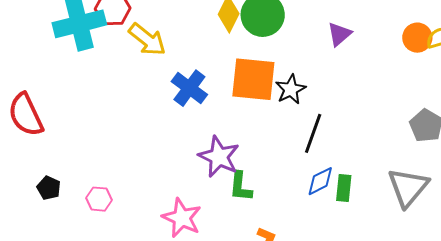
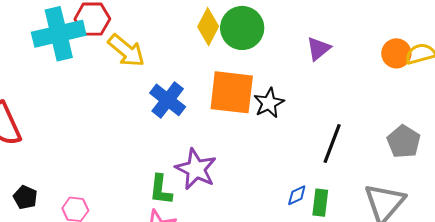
black line: (313, 133) -> (332, 143), moved
blue diamond: (320, 181) -> (297, 195), size x0.7
green L-shape: (241, 187) -> (161, 190), moved

